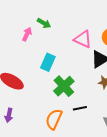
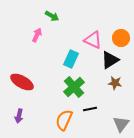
green arrow: (44, 23) -> (52, 16), moved
cyan rectangle: (48, 62) -> (71, 59), moved

